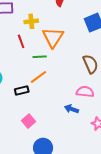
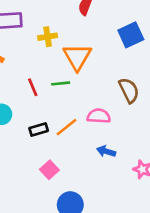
red line: (21, 41) -> (33, 87), moved
orange line: (38, 77) -> (67, 127), moved
pink semicircle: (85, 92) -> (99, 116), moved

